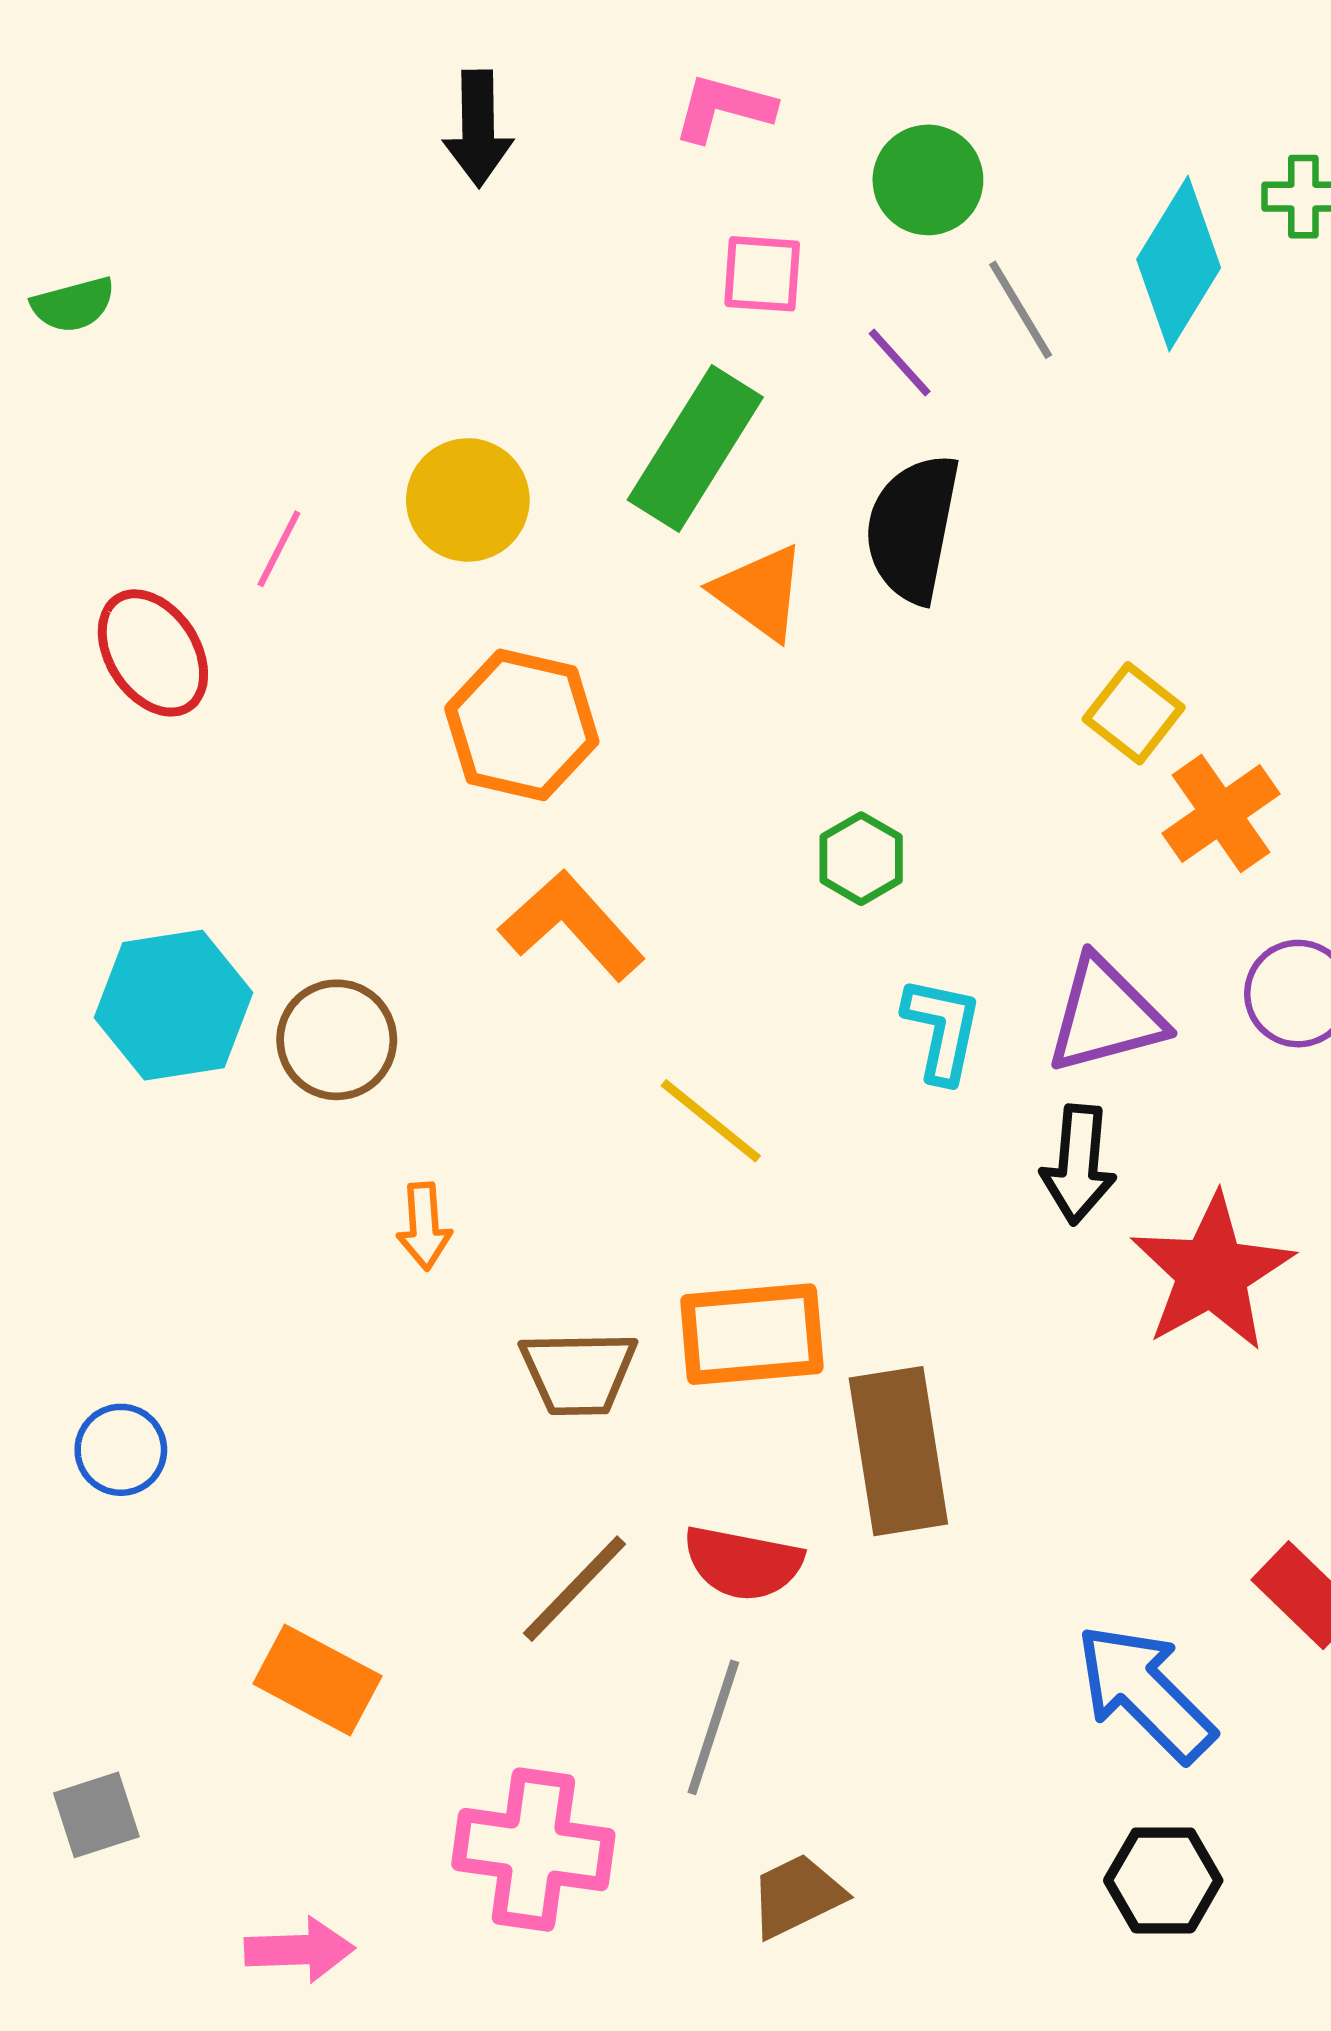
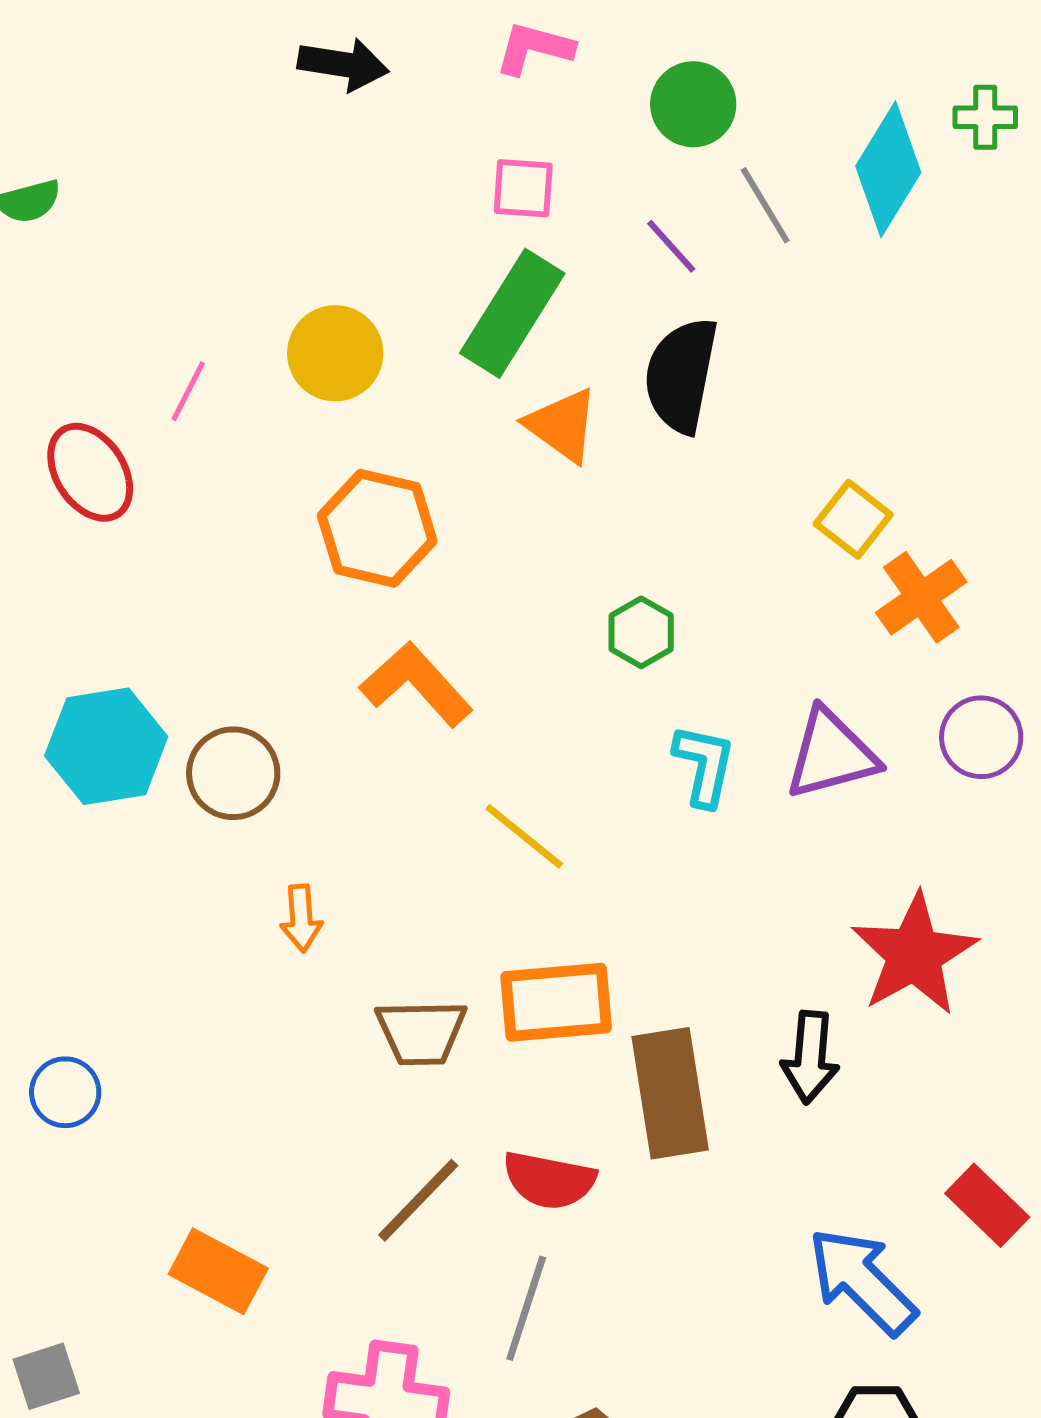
black arrow: (478, 129) -> (343, 64), turned -80
pink square: (762, 274) -> (523, 188), moved
black arrow: (1078, 1164) -> (810, 1057), moved

